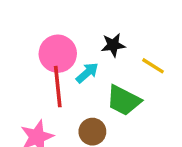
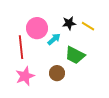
yellow line: (153, 66) -> (88, 26), moved
red line: (58, 87) -> (21, 47), moved

